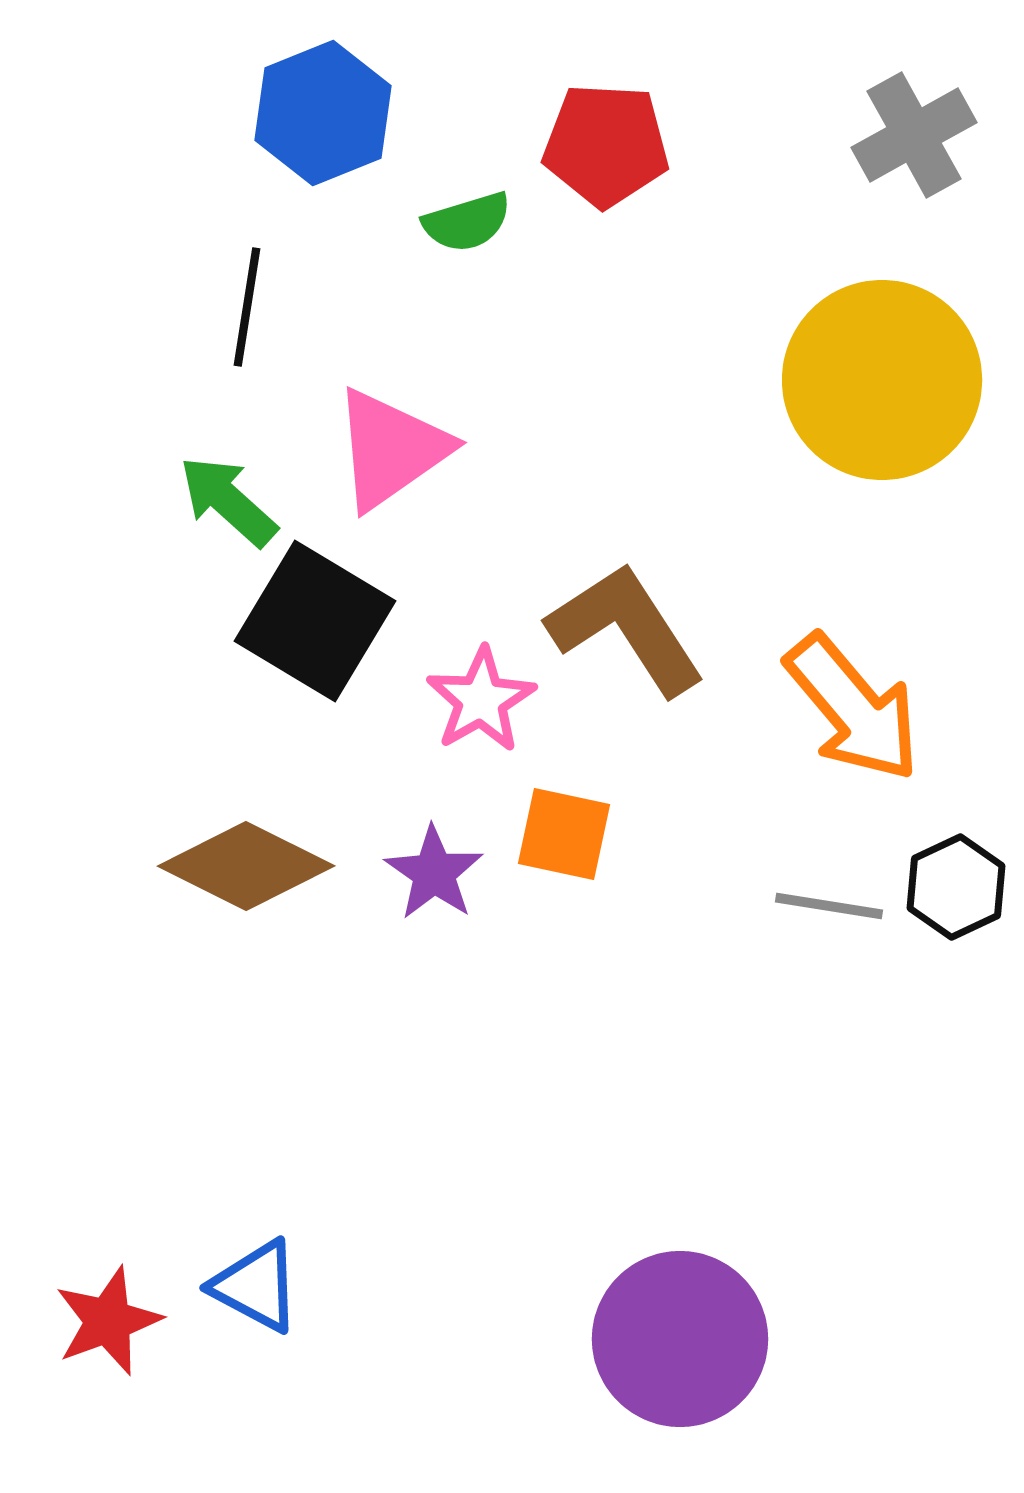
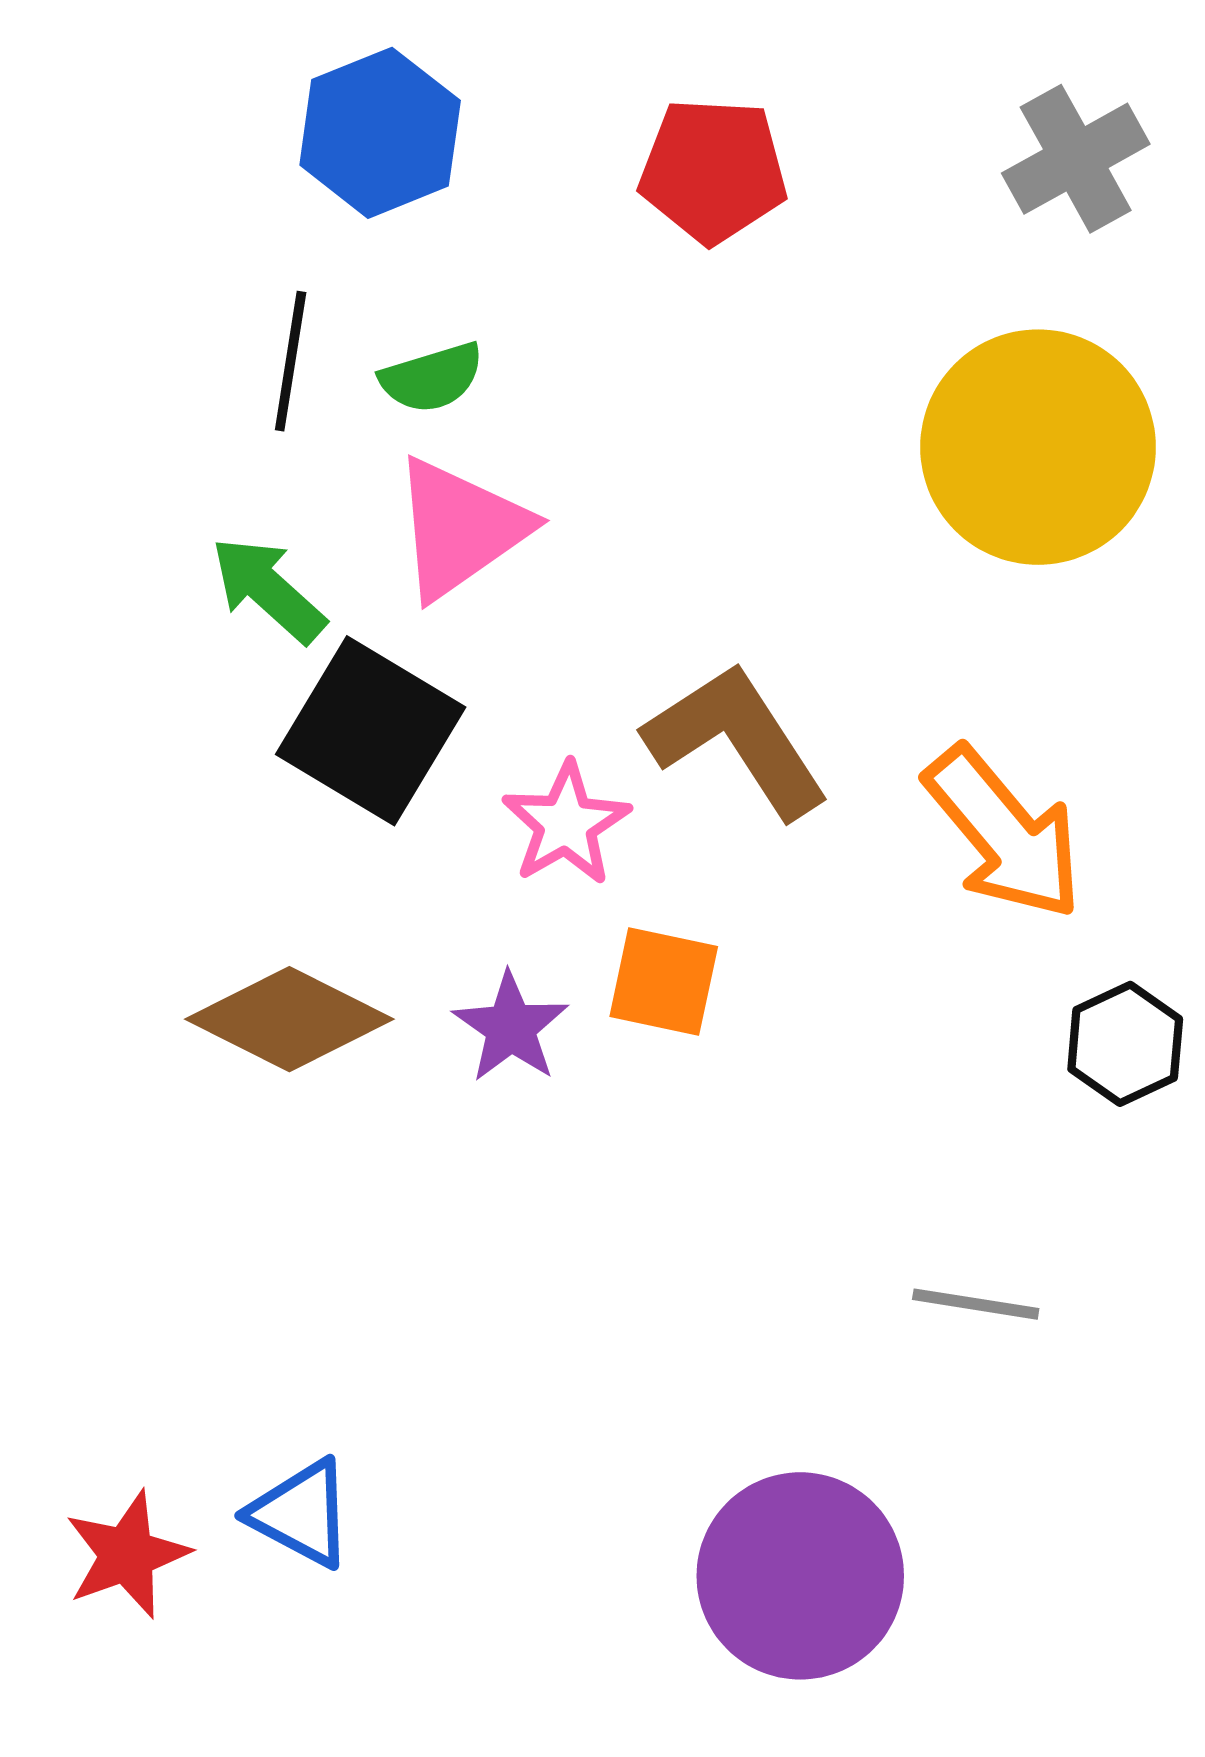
green semicircle: (467, 222) -> (432, 378), moved
gray line: (829, 906) -> (976, 1304), moved

